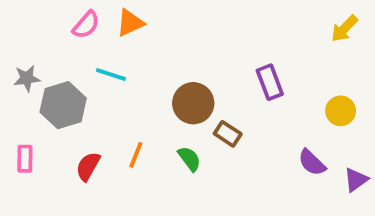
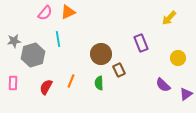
yellow arrow: (344, 29) -> (169, 18), moved
cyan line: (111, 75) -> (58, 39), turned 63
brown rectangle: (228, 134) -> (119, 70), turned 32
green semicircle: (189, 159) -> (99, 83), turned -144

